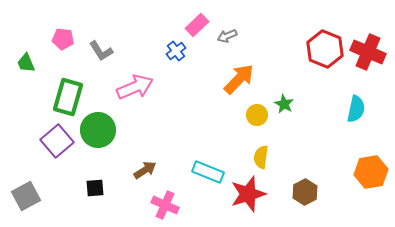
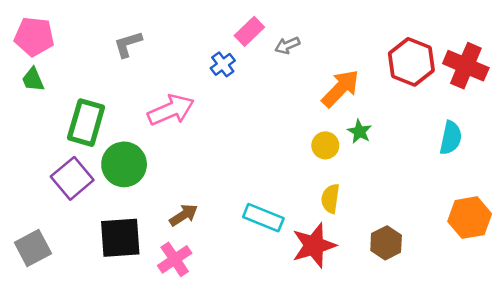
pink pentagon: (63, 39) -> (34, 37), moved, size x1.4
gray L-shape: (101, 51) -> (128, 44), moved, turned 105
orange arrow: (239, 79) -> (341, 88), moved
black square: (95, 188) -> (120, 238), size x1.8
pink cross: (165, 205) -> (175, 259), moved, turned 32

